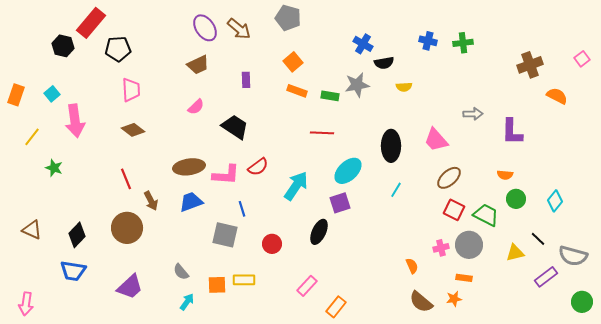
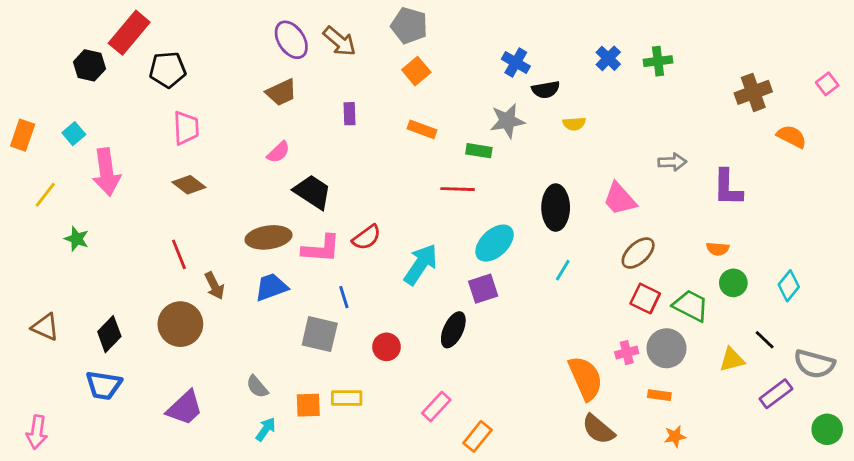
blue cross: (428, 41) -> (608, 58), turned 30
orange square: (293, 62) -> (416, 71), moved
green rectangle: (330, 96) -> (479, 151), moved
black trapezoid: (235, 127) -> (313, 192), moved
orange semicircle: (412, 266) -> (585, 378), size x2.0
orange star: (454, 299) -> (675, 436), moved

